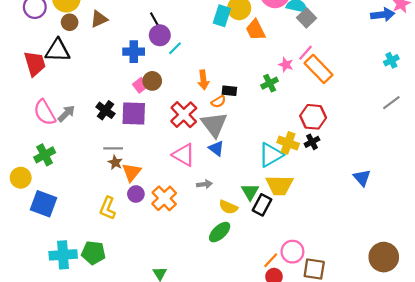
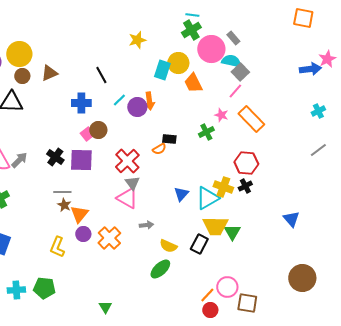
purple circle: (160, 35) -> (137, 107), moved
pink line: (305, 53) -> (235, 91), moved
orange arrow: (203, 80) -> (149, 101), moved
gray triangle: (214, 124) -> (132, 183), moved, size x0.6
blue triangle: (216, 148) -> (181, 194), moved, turned 35
green triangle: (250, 192) -> (232, 232), moved
cyan cross: (63, 255) -> (16, 290), size x0.7
brown circle: (384, 257) -> (302, 278), moved

